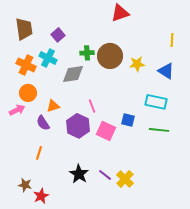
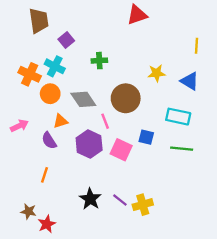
brown trapezoid: (24, 29) -> (39, 21), moved
brown circle: (110, 56) -> (126, 98), moved
gray diamond: (73, 74) -> (83, 99), moved, turned 65
orange circle: (28, 93) -> (50, 94), moved
yellow cross: (125, 179) -> (143, 205), turned 30

